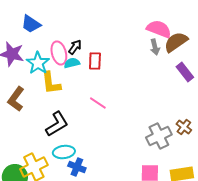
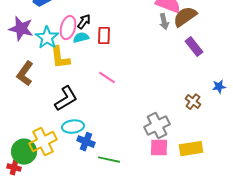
pink ellipse: (59, 53) -> (68, 28), turned 30
gray cross: (159, 136) -> (157, 126), moved

